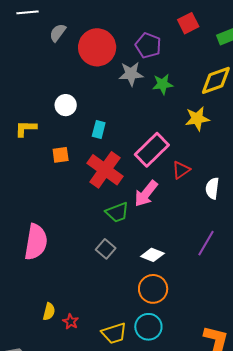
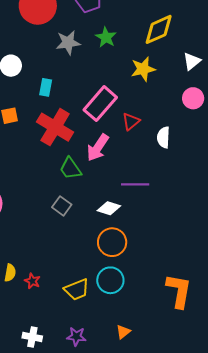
gray star: (131, 74) -> (68, 43), moved
green star: (163, 84) -> (106, 37), turned -30
green trapezoid: (117, 212) -> (70, 169), turned 80
purple line: (206, 243) -> (135, 184), moved, turned 64

